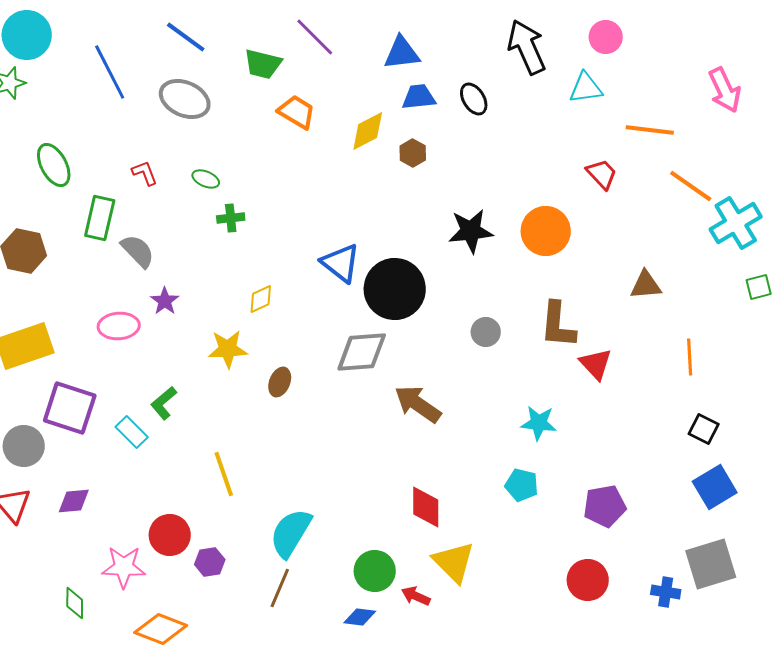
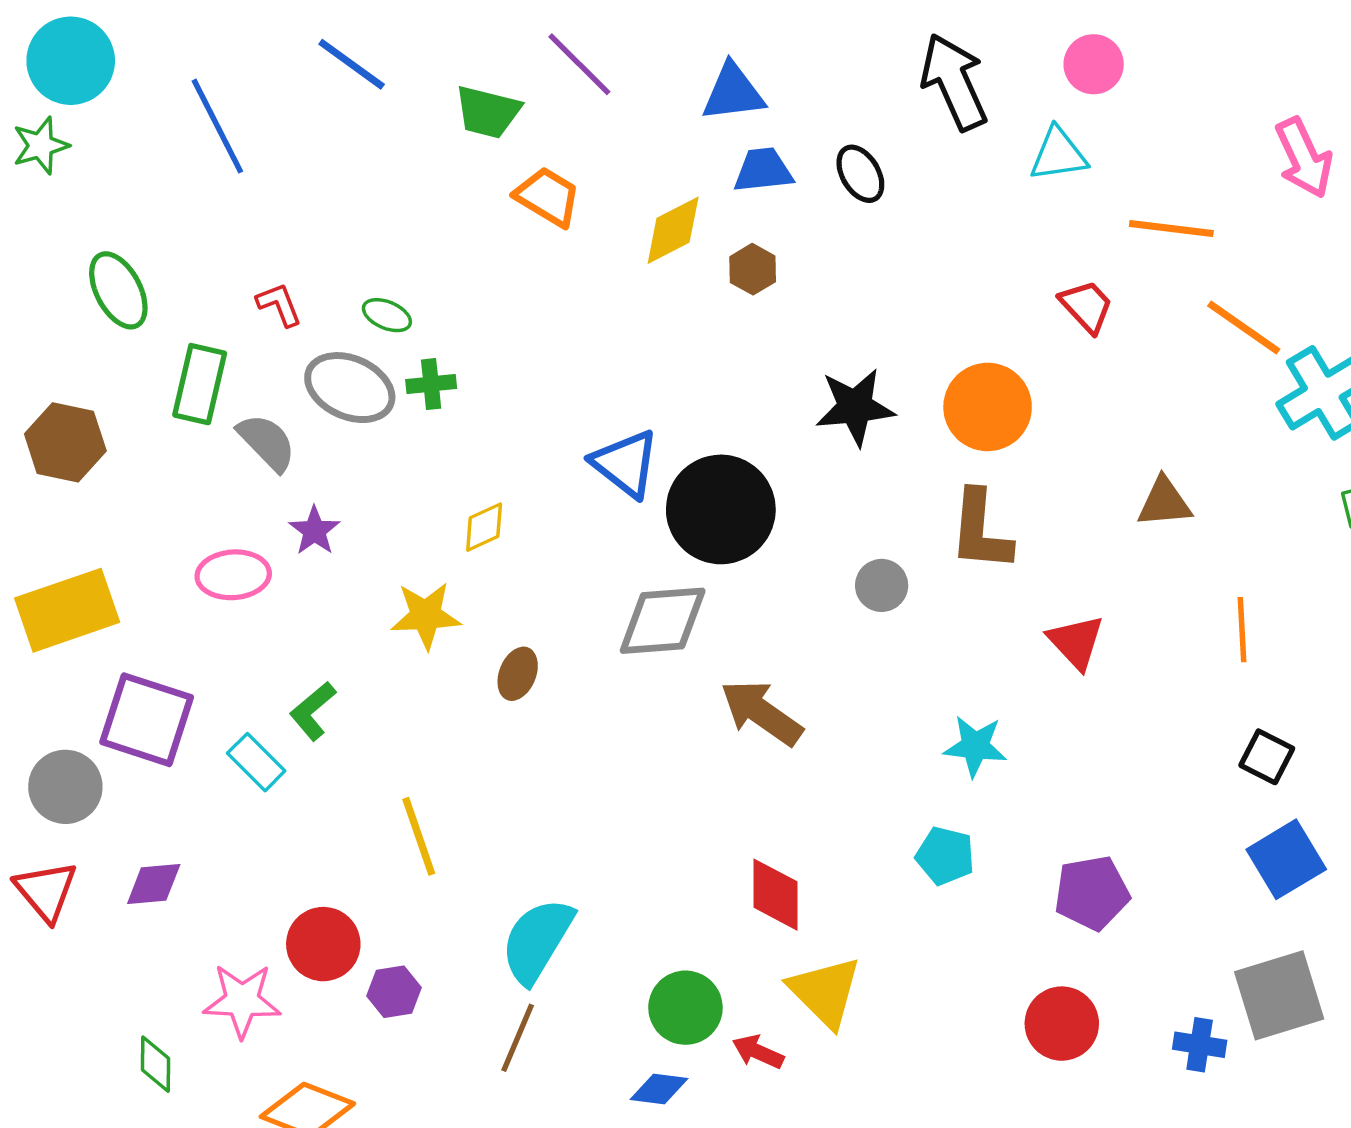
gray ellipse: (185, 99) -> (350, 388), moved
brown L-shape: (558, 325) -> (981, 531), moved

